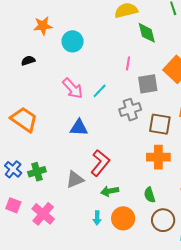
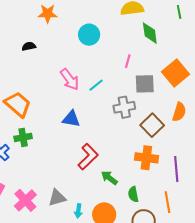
cyan circle: (73, 41) -> (89, 35), moved
brown square: (160, 124) -> (152, 125), turned 30
green cross: (37, 172) -> (23, 137), moved
gray triangle: (75, 179) -> (57, 198), moved
green arrow: (110, 191) -> (109, 178), moved, turned 42

